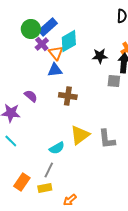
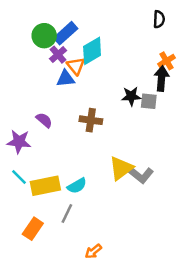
black star: (100, 56) -> (131, 96), moved
blue triangle: (55, 70) -> (66, 79), moved
yellow triangle: (80, 135) -> (121, 168), moved
gray L-shape: (107, 139) -> (140, 174), turned -45
yellow rectangle: (45, 188) -> (45, 186), moved, size x1.6

